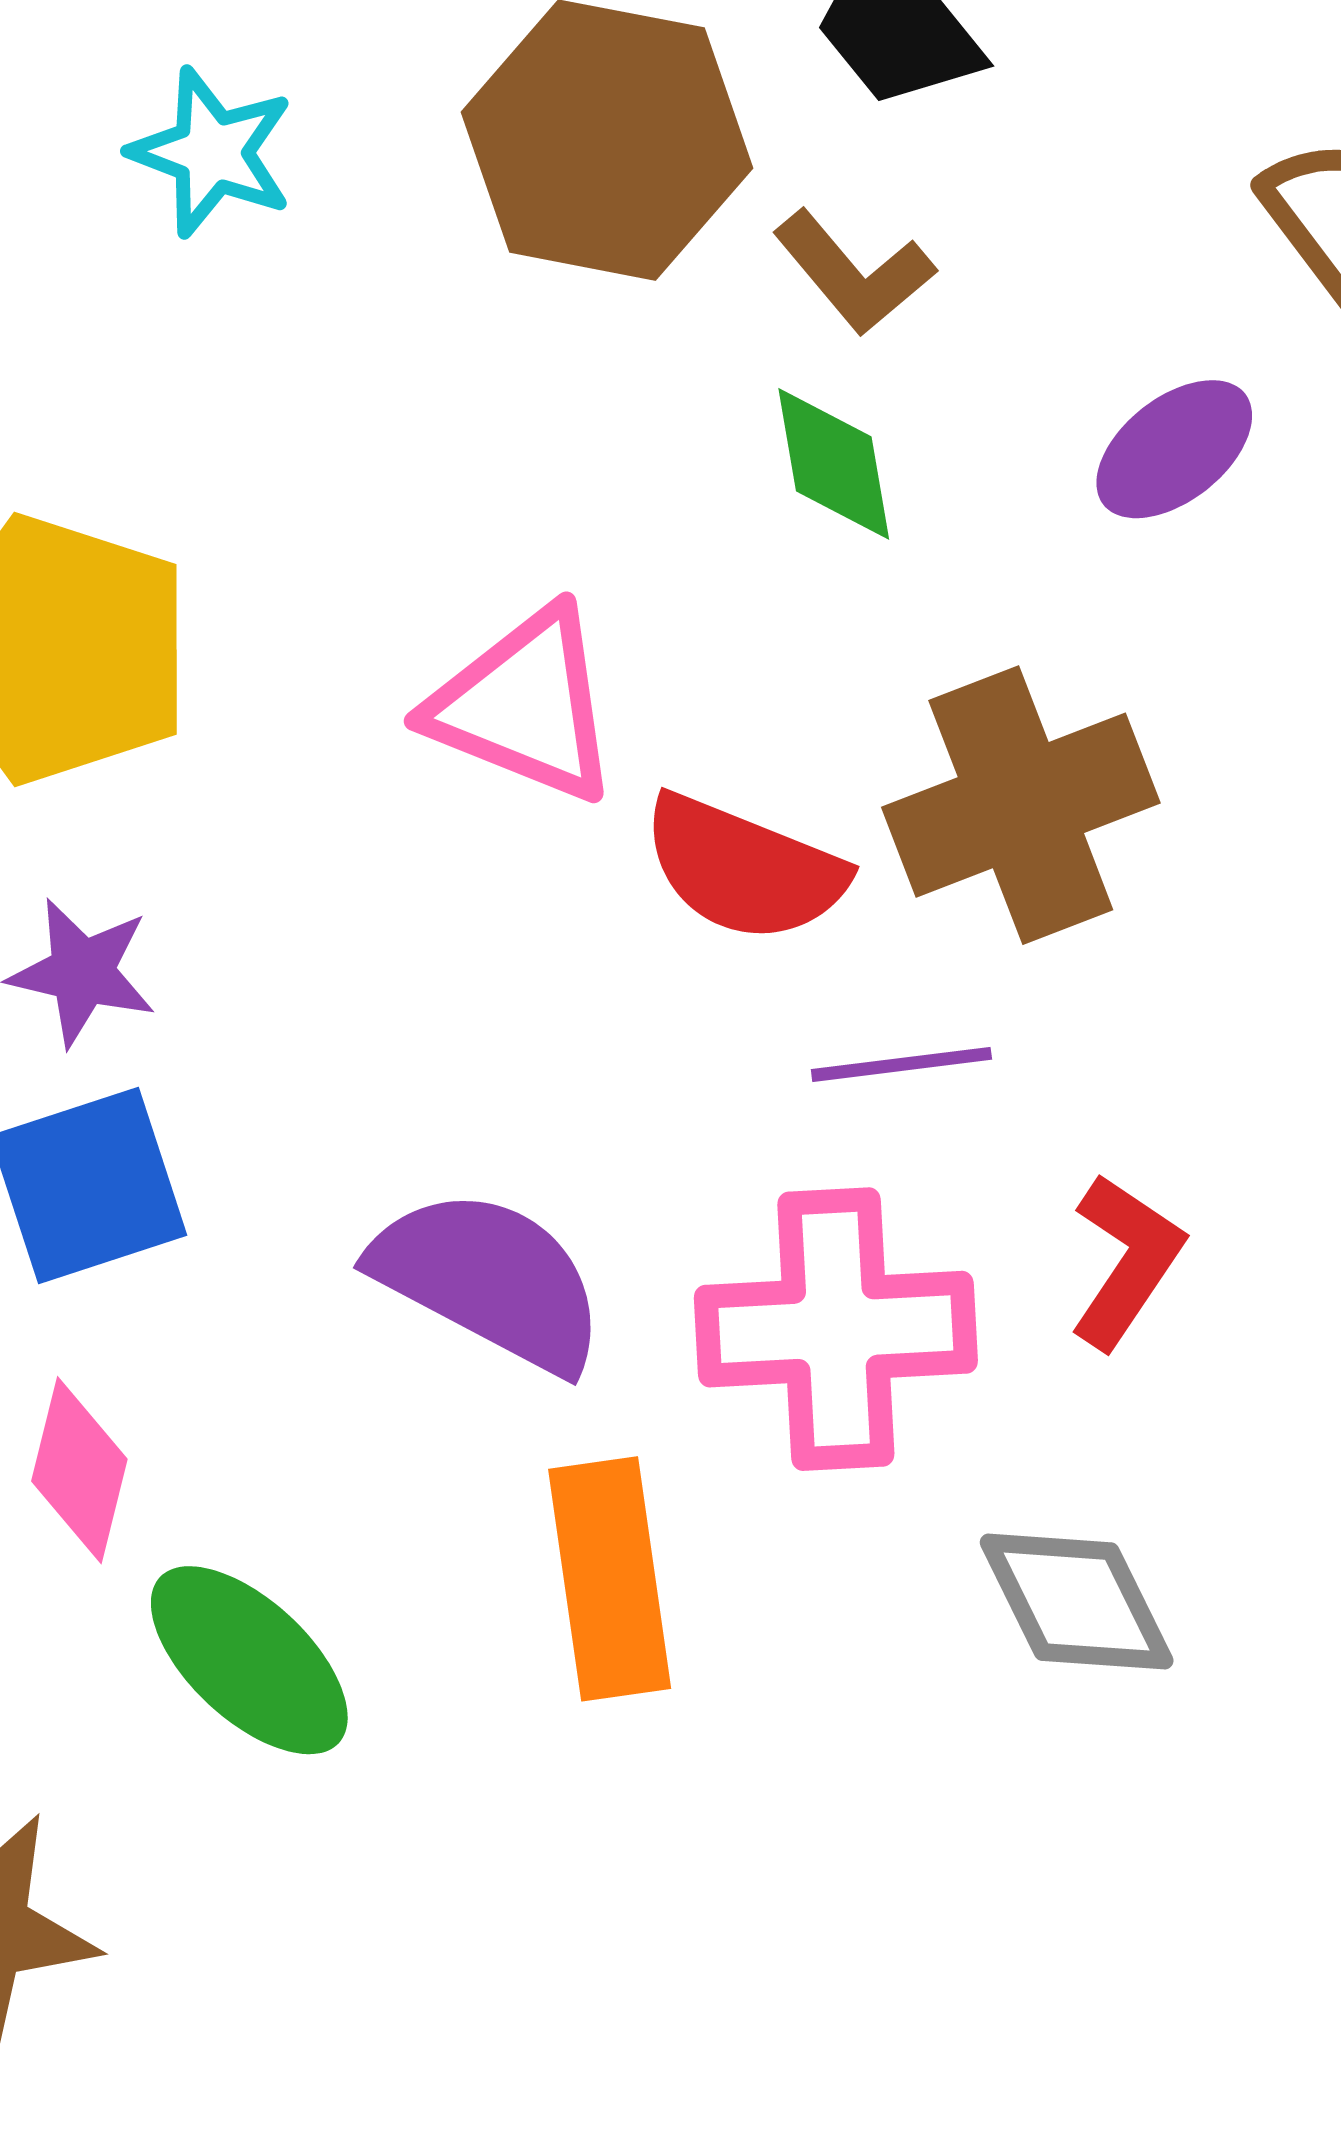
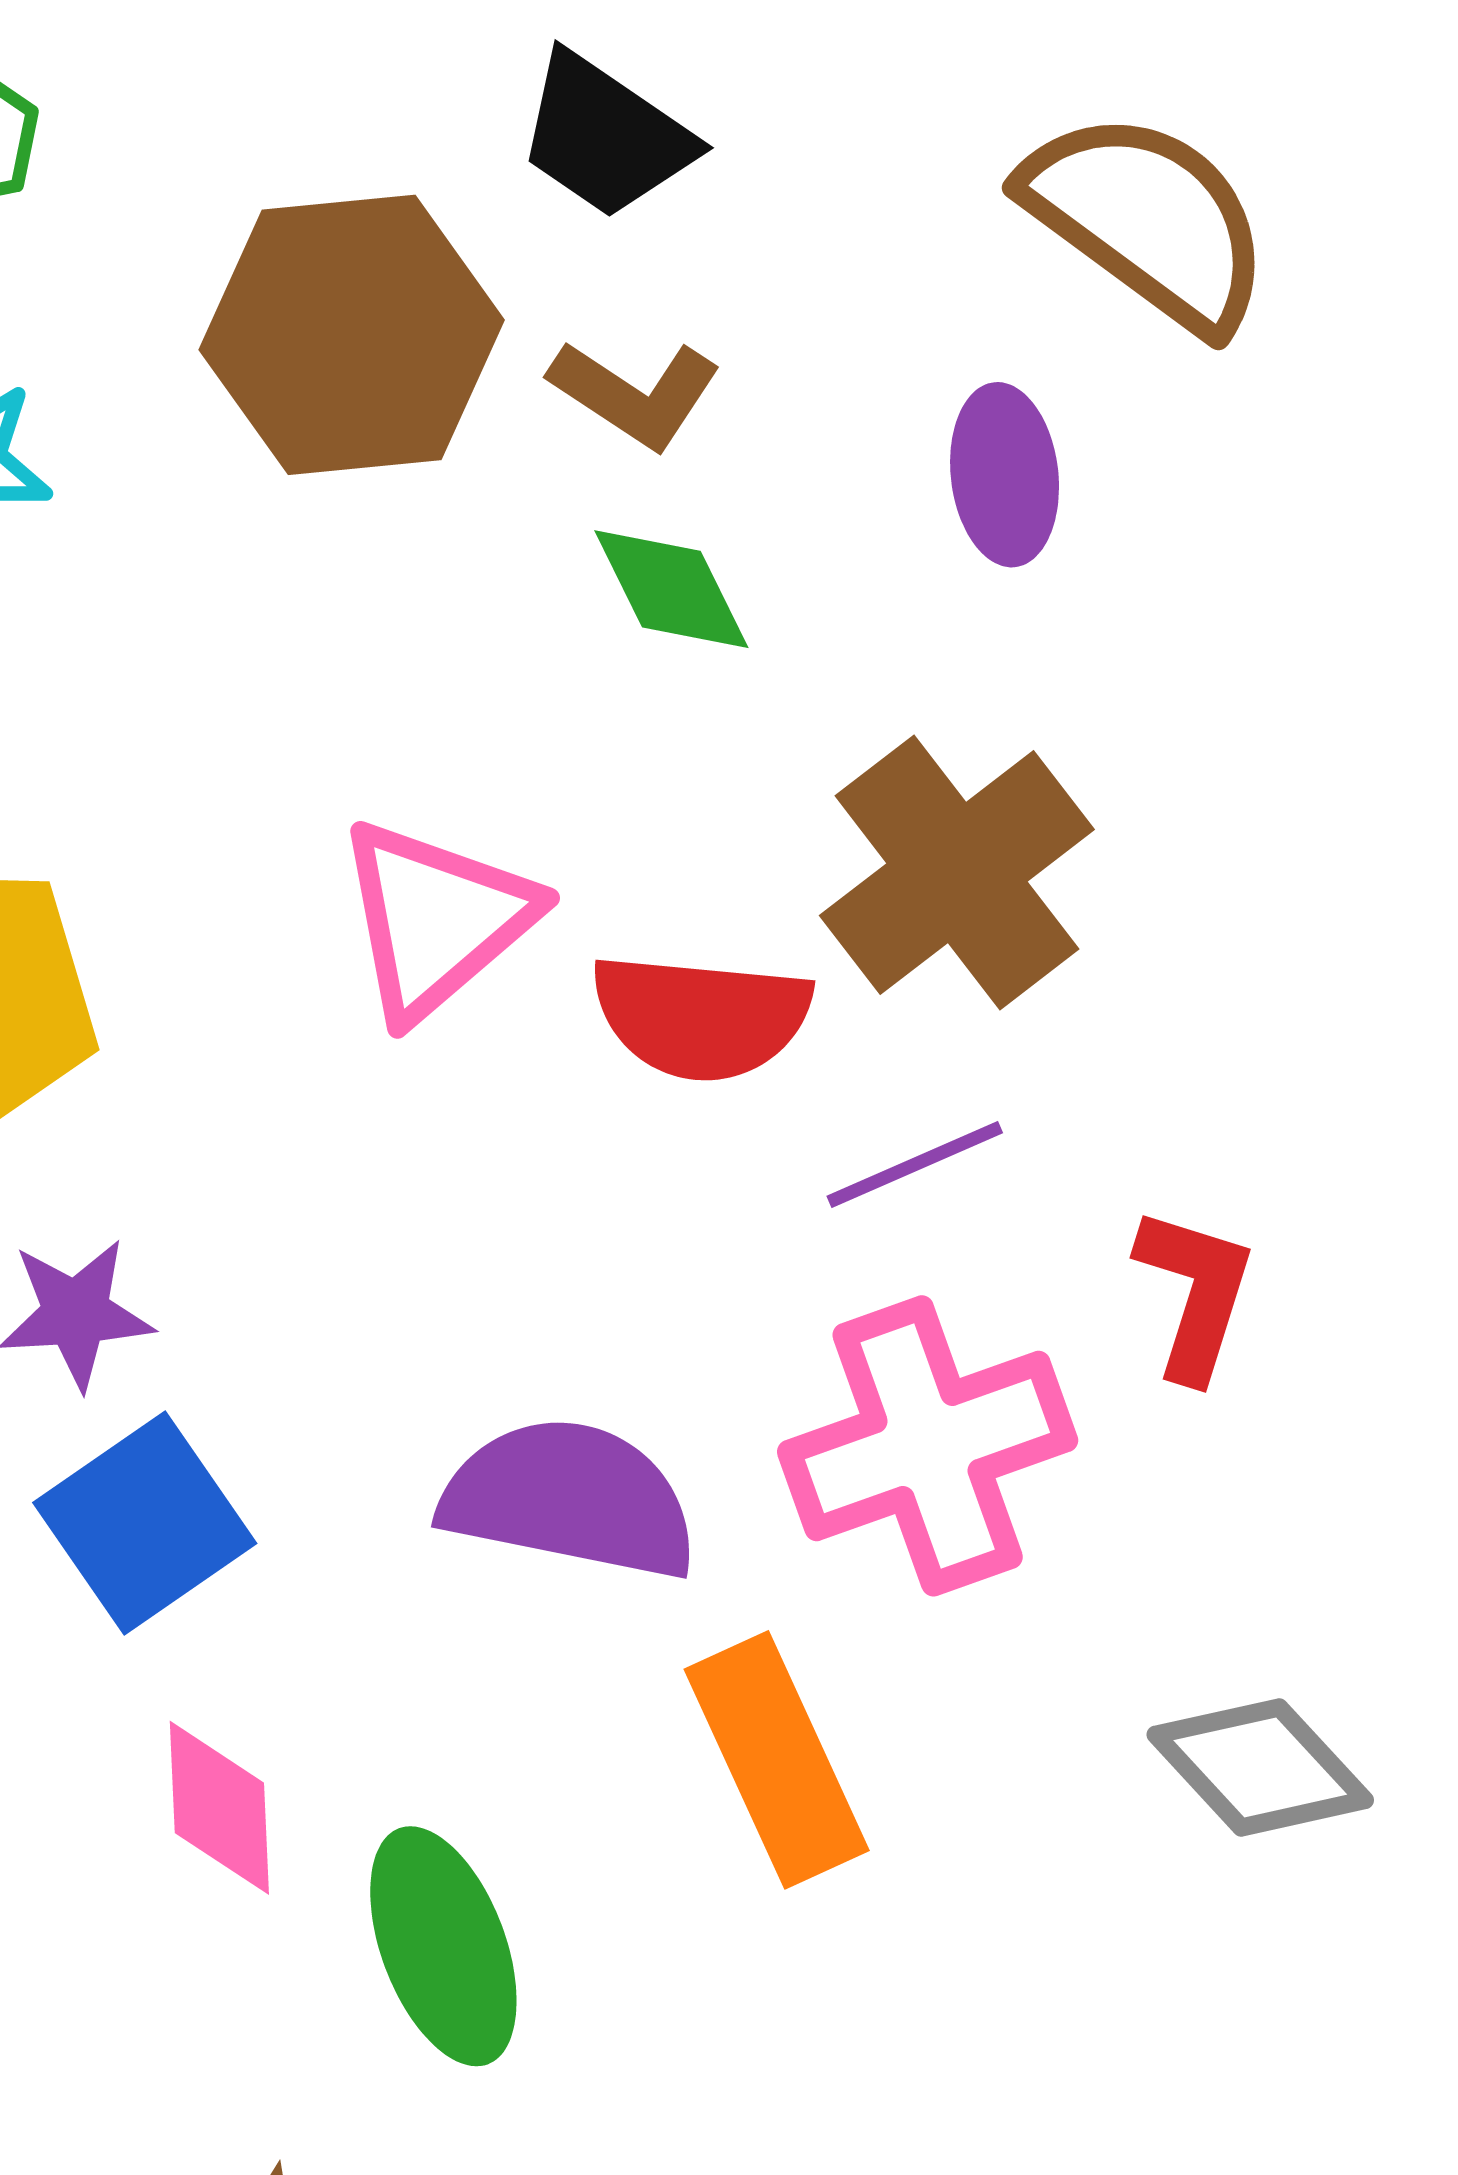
purple ellipse: (1174, 449) -> (1005, 475), turned -42
pink triangle: (525, 705) -> (436, 919), turned -46
gray diamond: (1077, 1602) -> (1260, 1767), moved
green ellipse: (249, 1660) -> (443, 1946), turned 43

